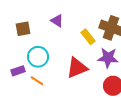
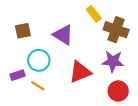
purple triangle: (57, 21) -> (63, 35), moved, size x1.5
yellow rectangle: (88, 37) -> (94, 14), moved

